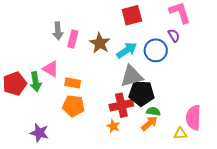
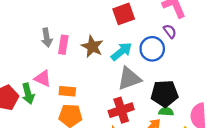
black pentagon: (142, 93) -> (165, 94), moved
green semicircle: (153, 111) -> (166, 112), moved

